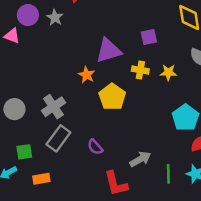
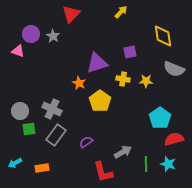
gray cross: (54, 107) -> (52, 109), turned -30
purple semicircle: (95, 147) -> (86, 142), turned 96
green square: (24, 152) -> (29, 129), moved

